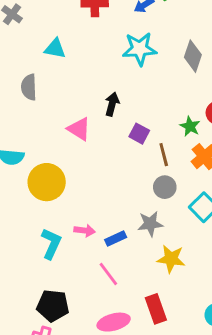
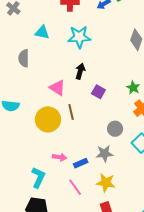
cyan star: (140, 49) -> (79, 37), moved
brown line: (164, 155) -> (71, 112), moved
yellow circle: (47, 182) -> (48, 119), moved
cyan L-shape: (51, 244) -> (38, 177), moved
yellow star: (171, 259) -> (106, 183), moved

